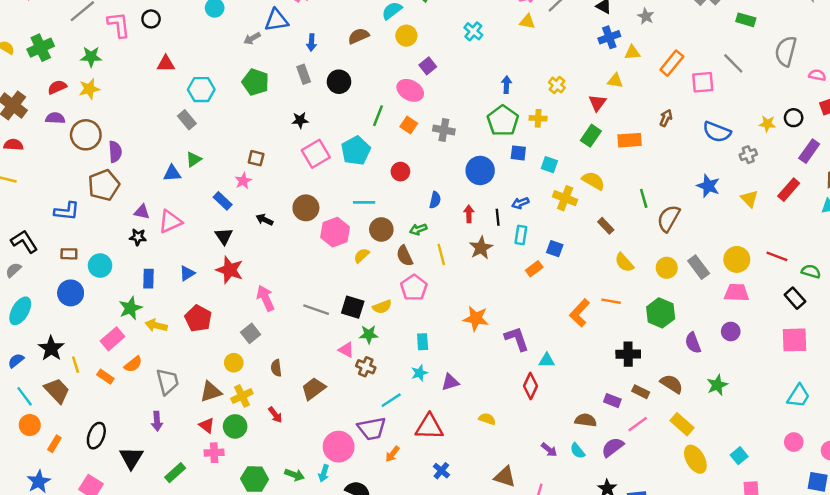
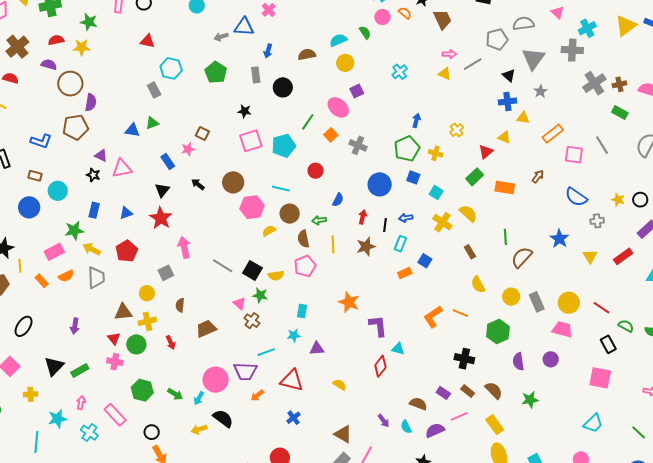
gray trapezoid: (168, 382) -> (96, 278), moved
black triangle: (131, 458) -> (54, 366), moved

